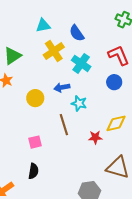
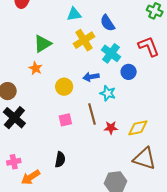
blue circle: (114, 82) -> (129, 72), moved
yellow diamond: (116, 123) -> (138, 128), moved
red star: (95, 137) -> (111, 128), moved
pink square: (35, 142) -> (65, 120), moved

